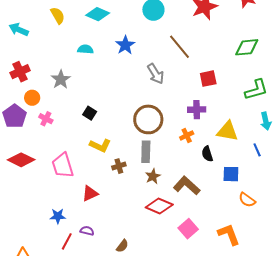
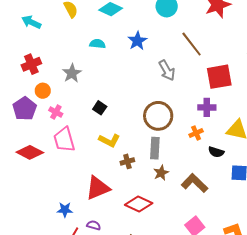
red square: (208, 79) -> (219, 77), size x1.5
black semicircle: (207, 154) -> (216, 152), turned -56
pink trapezoid: (63, 166) -> (64, 140), moved
red triangle: (90, 193) -> (98, 188), size x1.5
red diamond: (159, 206) -> (139, 204), moved

